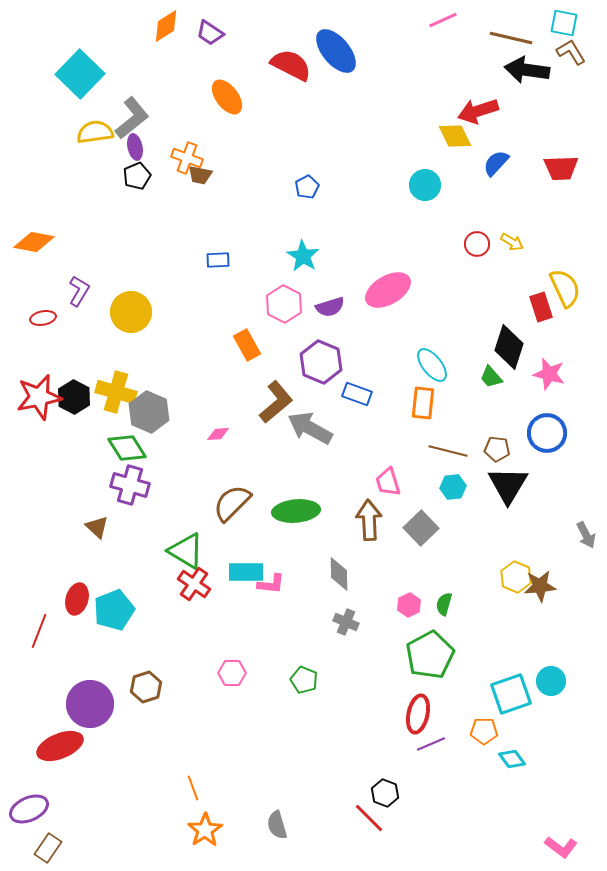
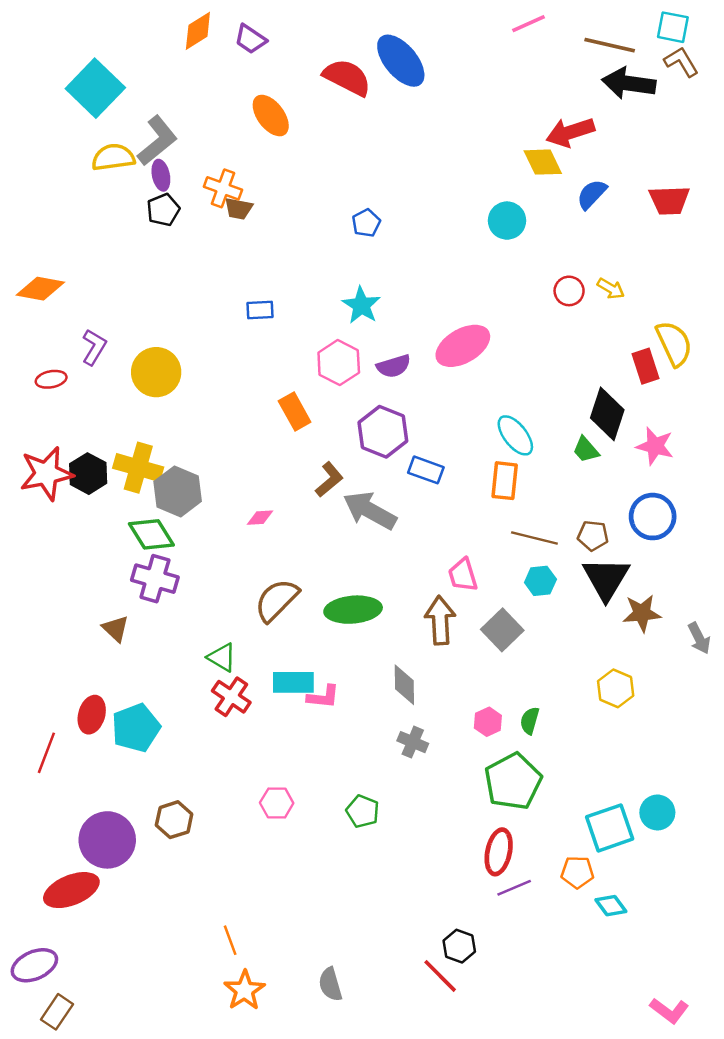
brown L-shape: (276, 402) -> (329, 480), size x0.7
green triangle: (186, 551) -> (222, 657), size x0.7
brown star: (540, 586) -> (642, 613), moved

